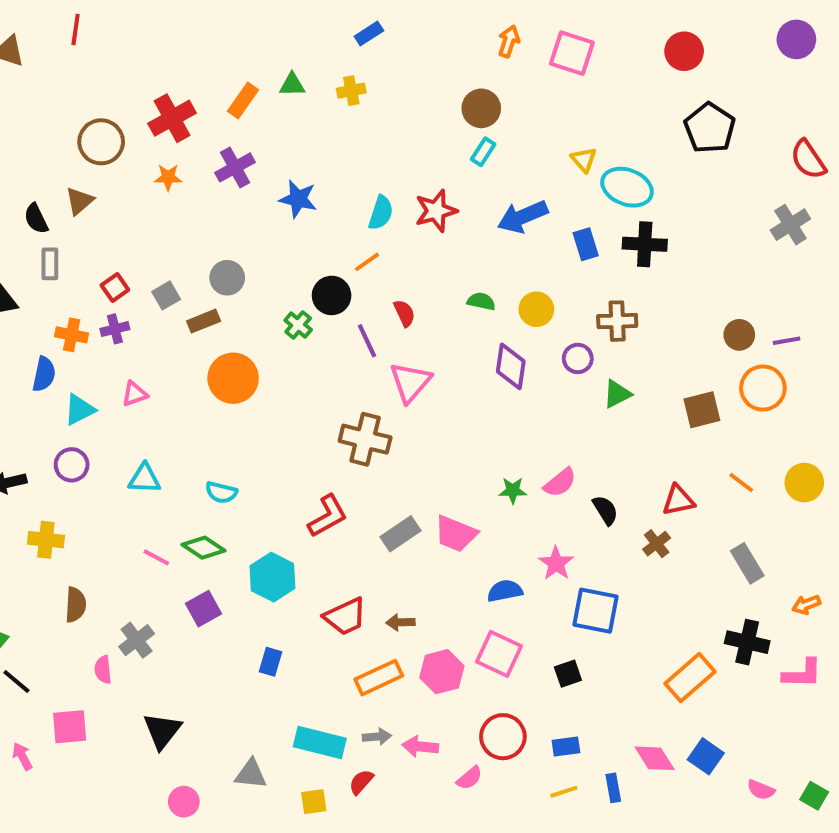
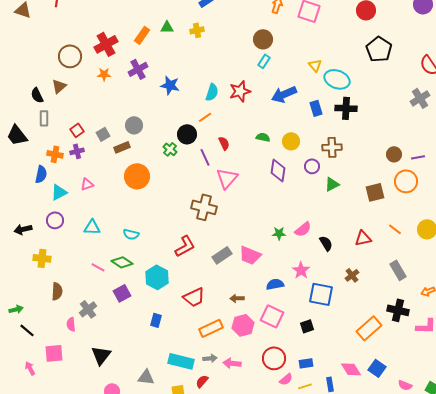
brown cross: (657, 544) -> (352, 275), moved
brown arrow: (400, 622) -> (237, 298), moved
pink semicircle: (469, 778) -> (286, 379), moved

